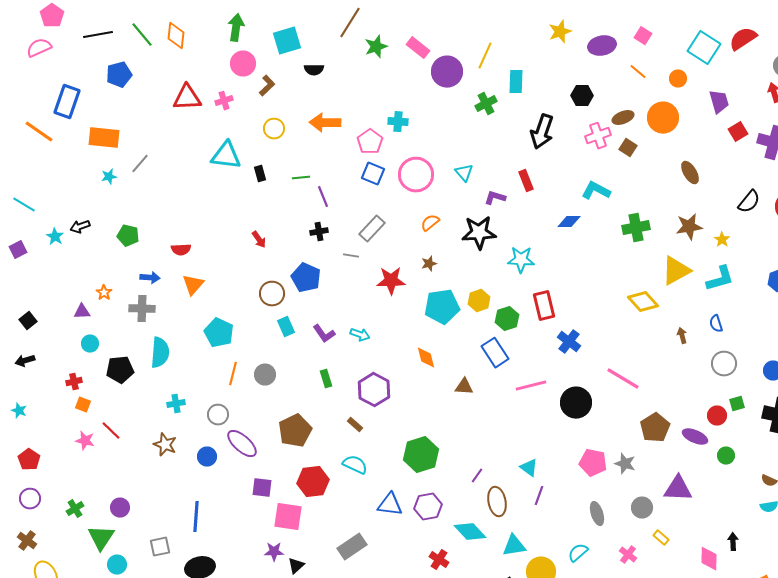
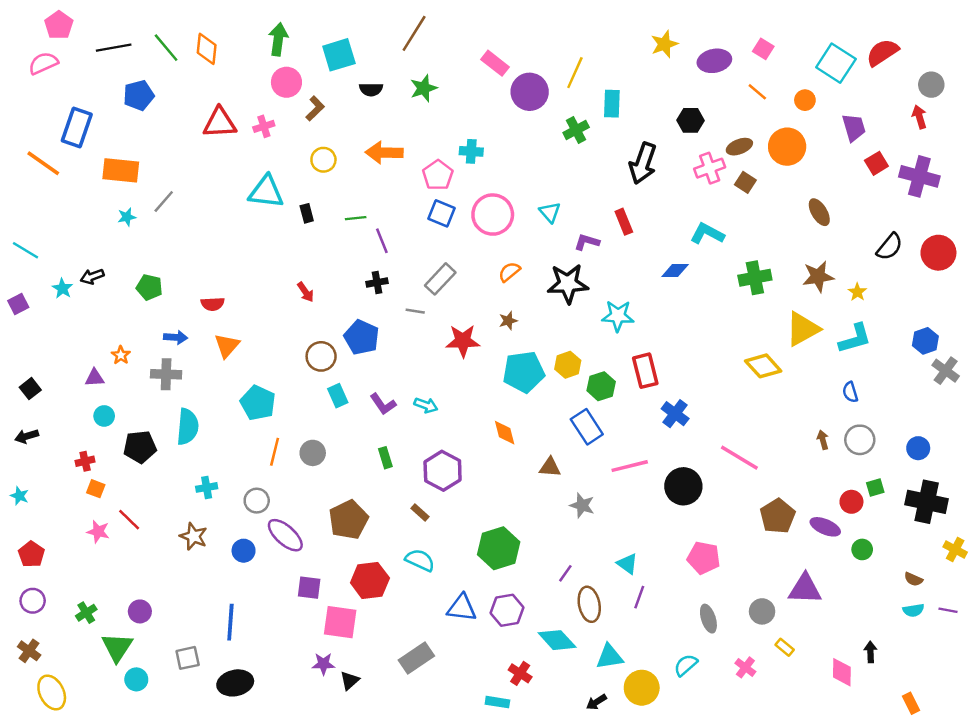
green star: (376, 47) -> (424, 88), moved
brown arrow: (682, 336) -> (823, 440), moved
gray star: (625, 464) -> (582, 505), moved

